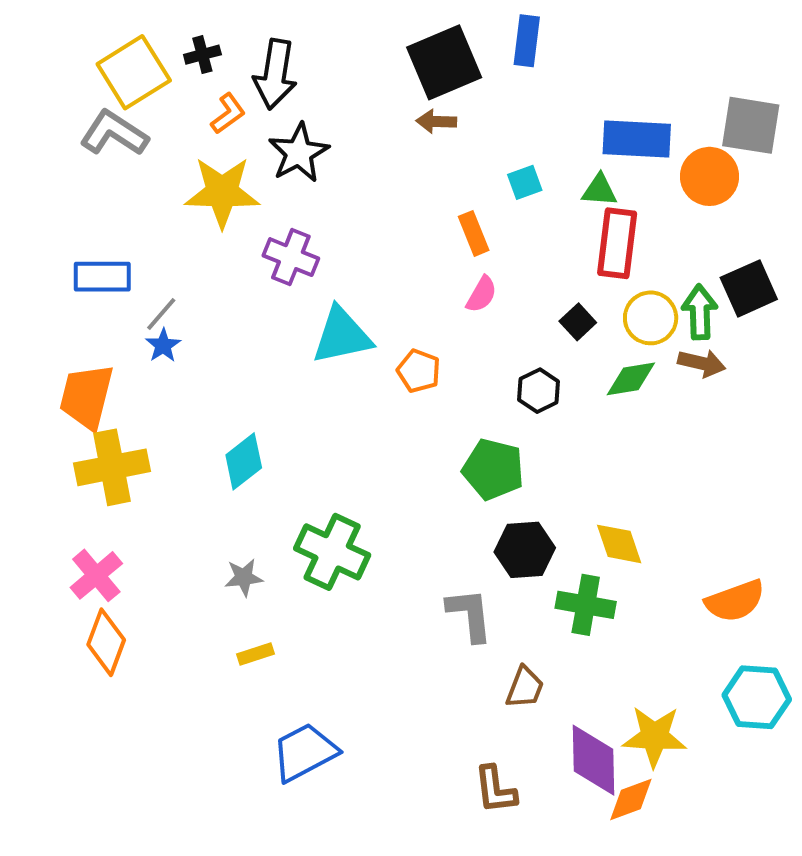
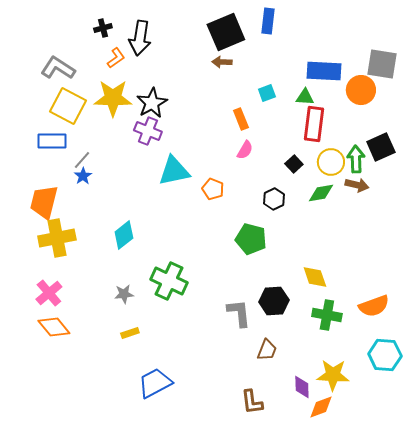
yellow square: (134, 72) -> (68, 106), moved, turned -30
black star: (299, 153) -> (152, 103), moved
black hexagon: (525, 550) -> (274, 301), moved
green cross: (586, 605) -> (327, 315), moved
orange diamond: (106, 642) -> (54, 327), turned -60
purple diamond: (594, 760) -> (302, 387), size x0.6

